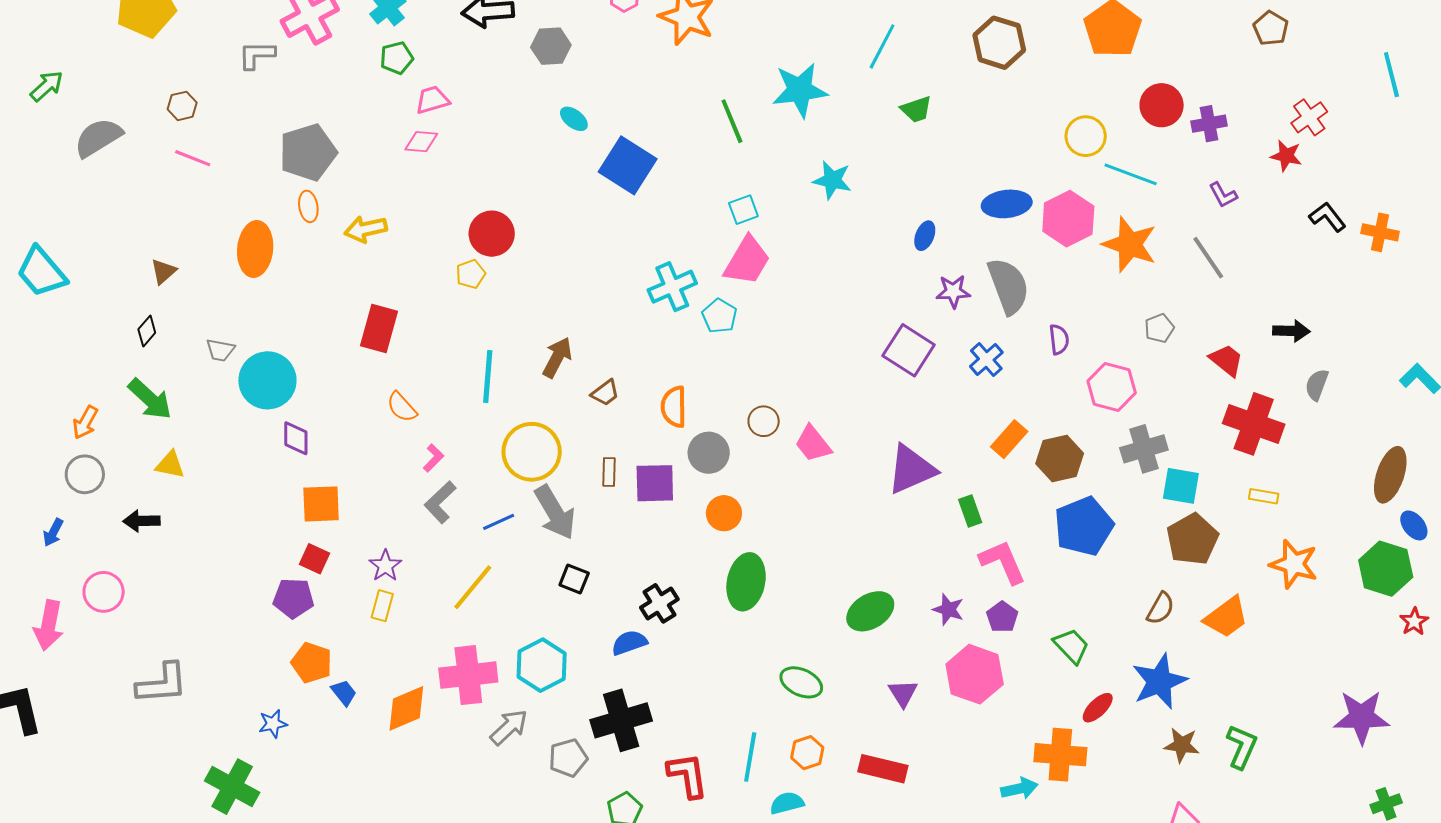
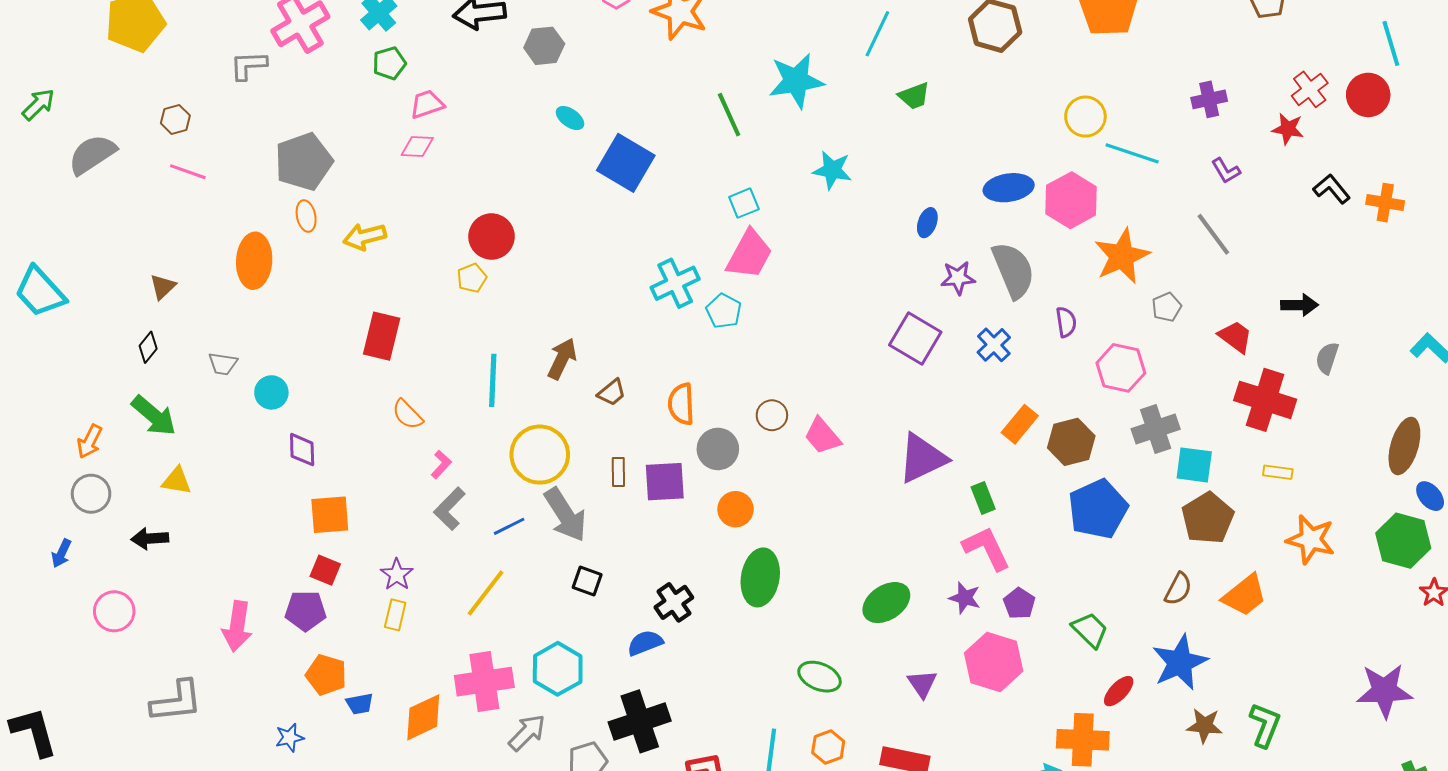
red circle: (1162, 105) -> (1368, 95), moved
orange star: (1130, 244) -> (1122, 256), moved, turned 30
cyan circle: (267, 380) -> (271, 392), size x0.6
pink L-shape: (1003, 562) -> (987, 548), moved
pink arrow: (49, 625) -> (237, 626), moved
blue trapezoid: (344, 693) -> (360, 704), turned 120

